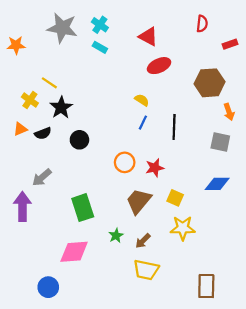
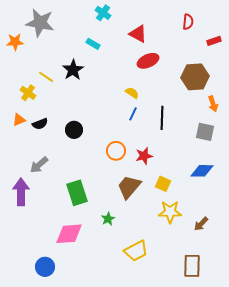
cyan cross: (100, 25) -> (103, 13), moved
gray star: (62, 28) -> (40, 23), moved
black star: (61, 108) -> (73, 70), moved
brown arrow: (143, 241) -> (201, 224), moved
yellow trapezoid: (146, 270) -> (136, 251), turned -40

